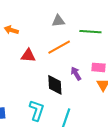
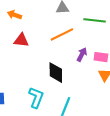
red triangle: (28, 56) -> (21, 40), moved
purple arrow: (76, 74) -> (82, 54), moved, turned 56

